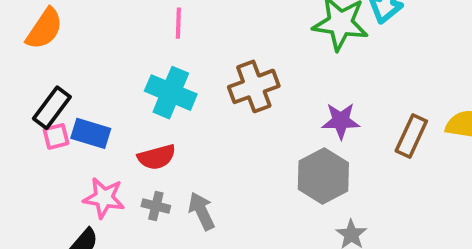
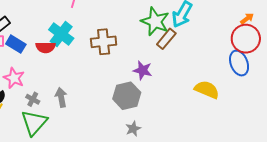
brown rectangle: (411, 136) -> (166, 39), moved
red semicircle: (157, 157) -> (46, 47), moved
gray cross: (156, 206) -> (33, 99), moved

